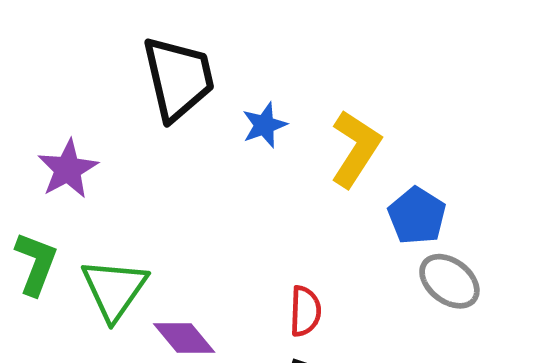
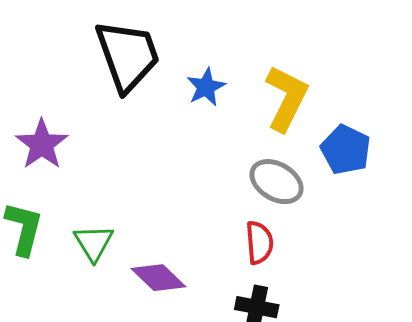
gray ellipse: (449, 281) -> (277, 182), moved
green triangle: (114, 289) -> (94, 243), size x0.7

